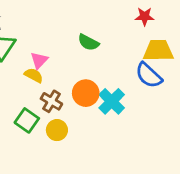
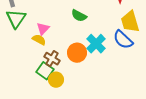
yellow trapezoid: (158, 51) -> (130, 22), turned -105
cyan cross: (112, 101) -> (96, 44), moved
green square: (27, 120) -> (45, 71), moved

